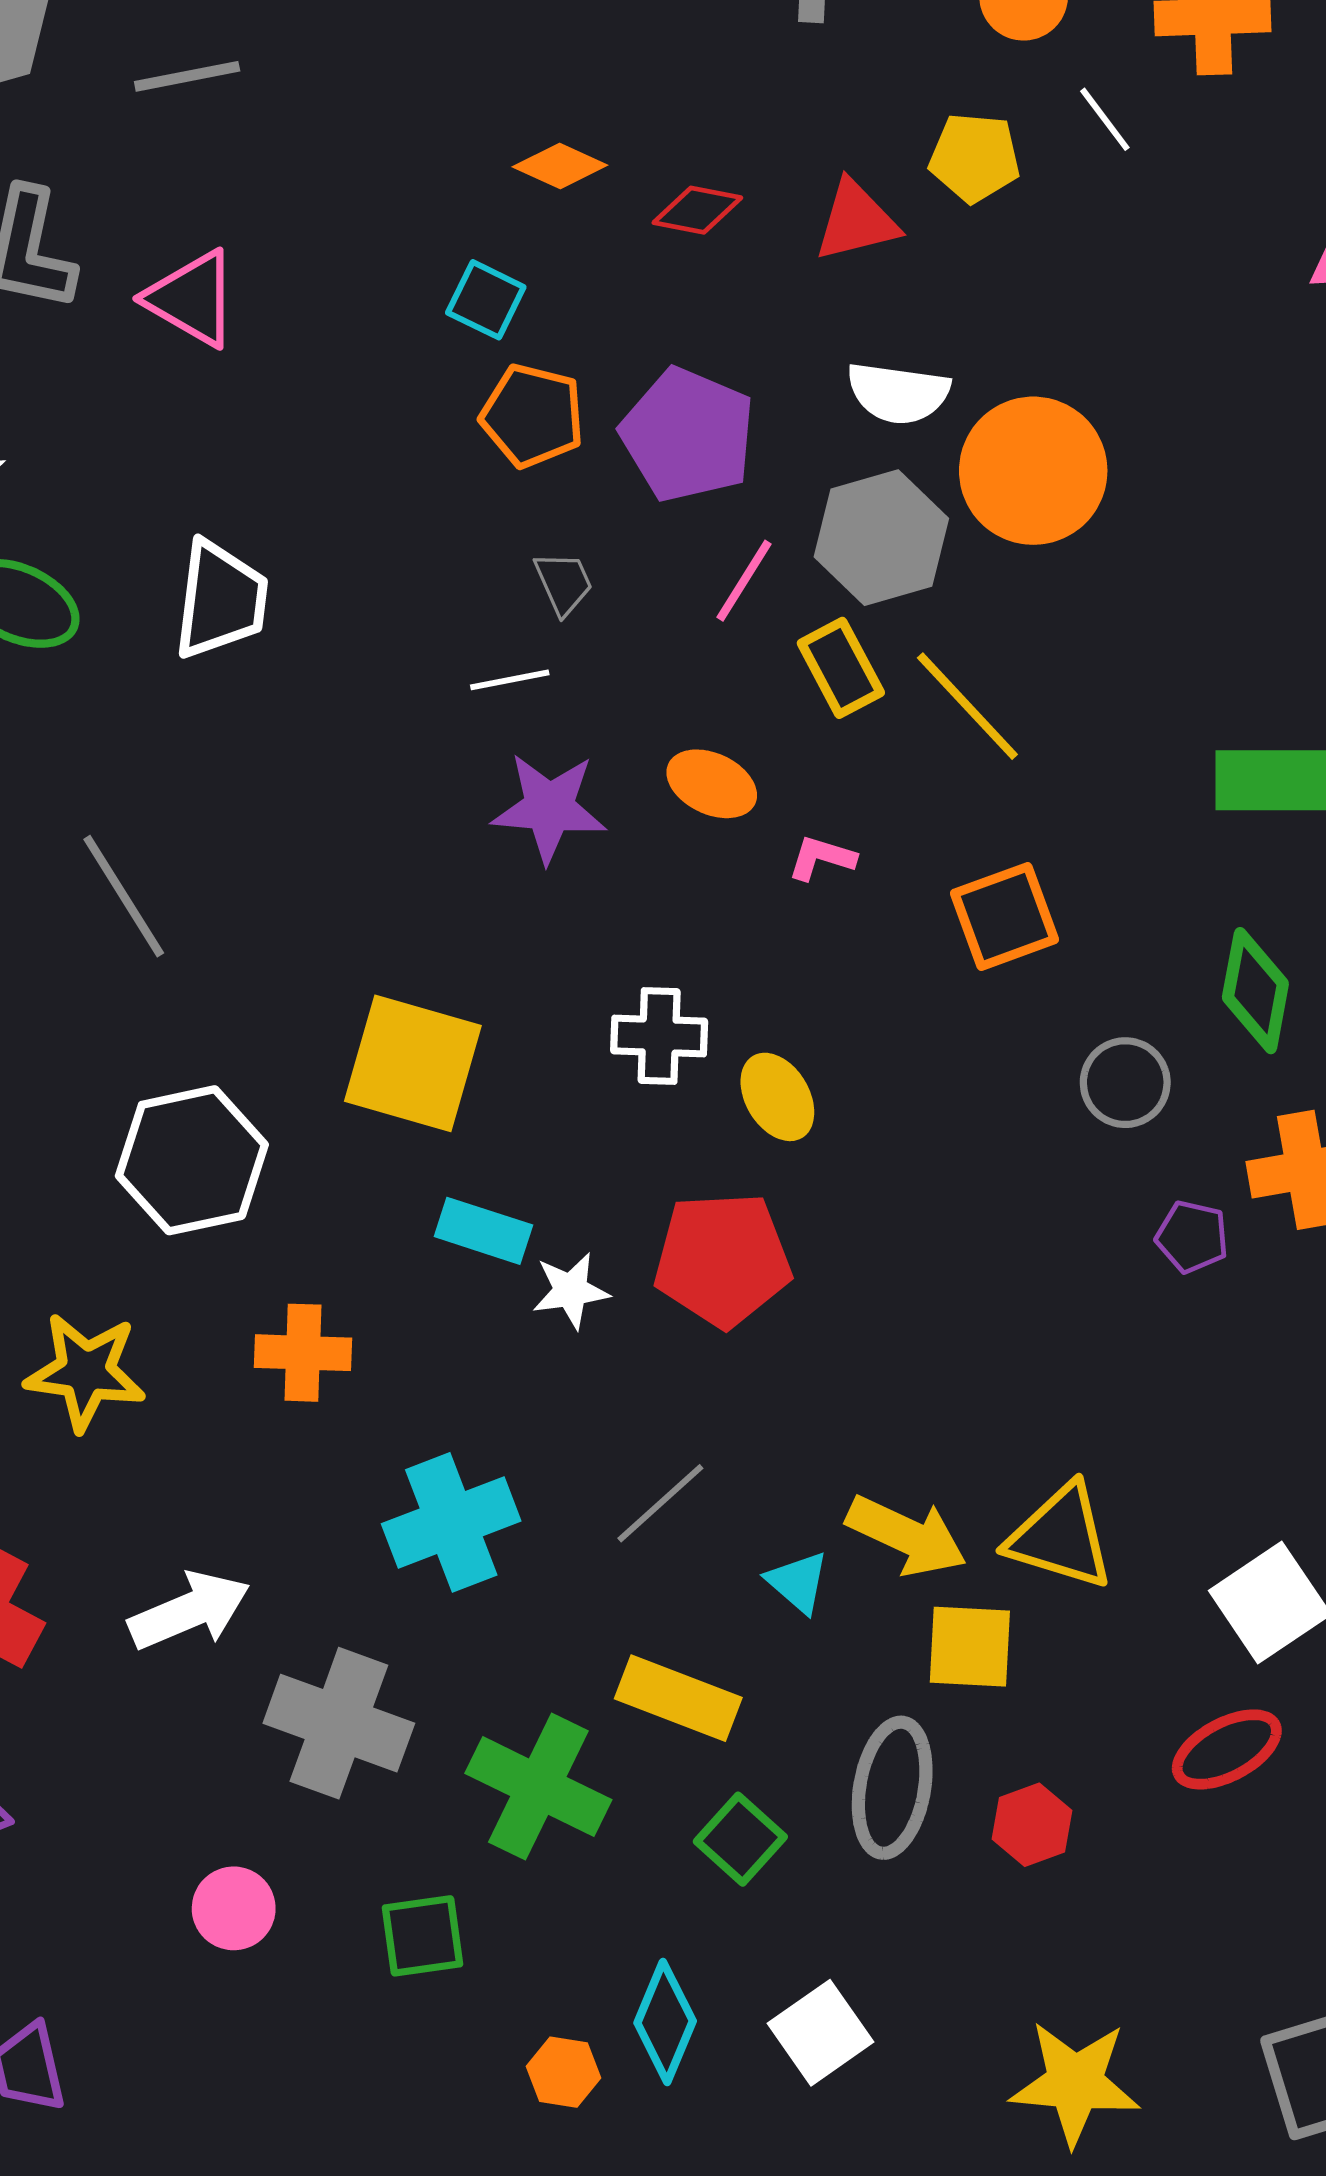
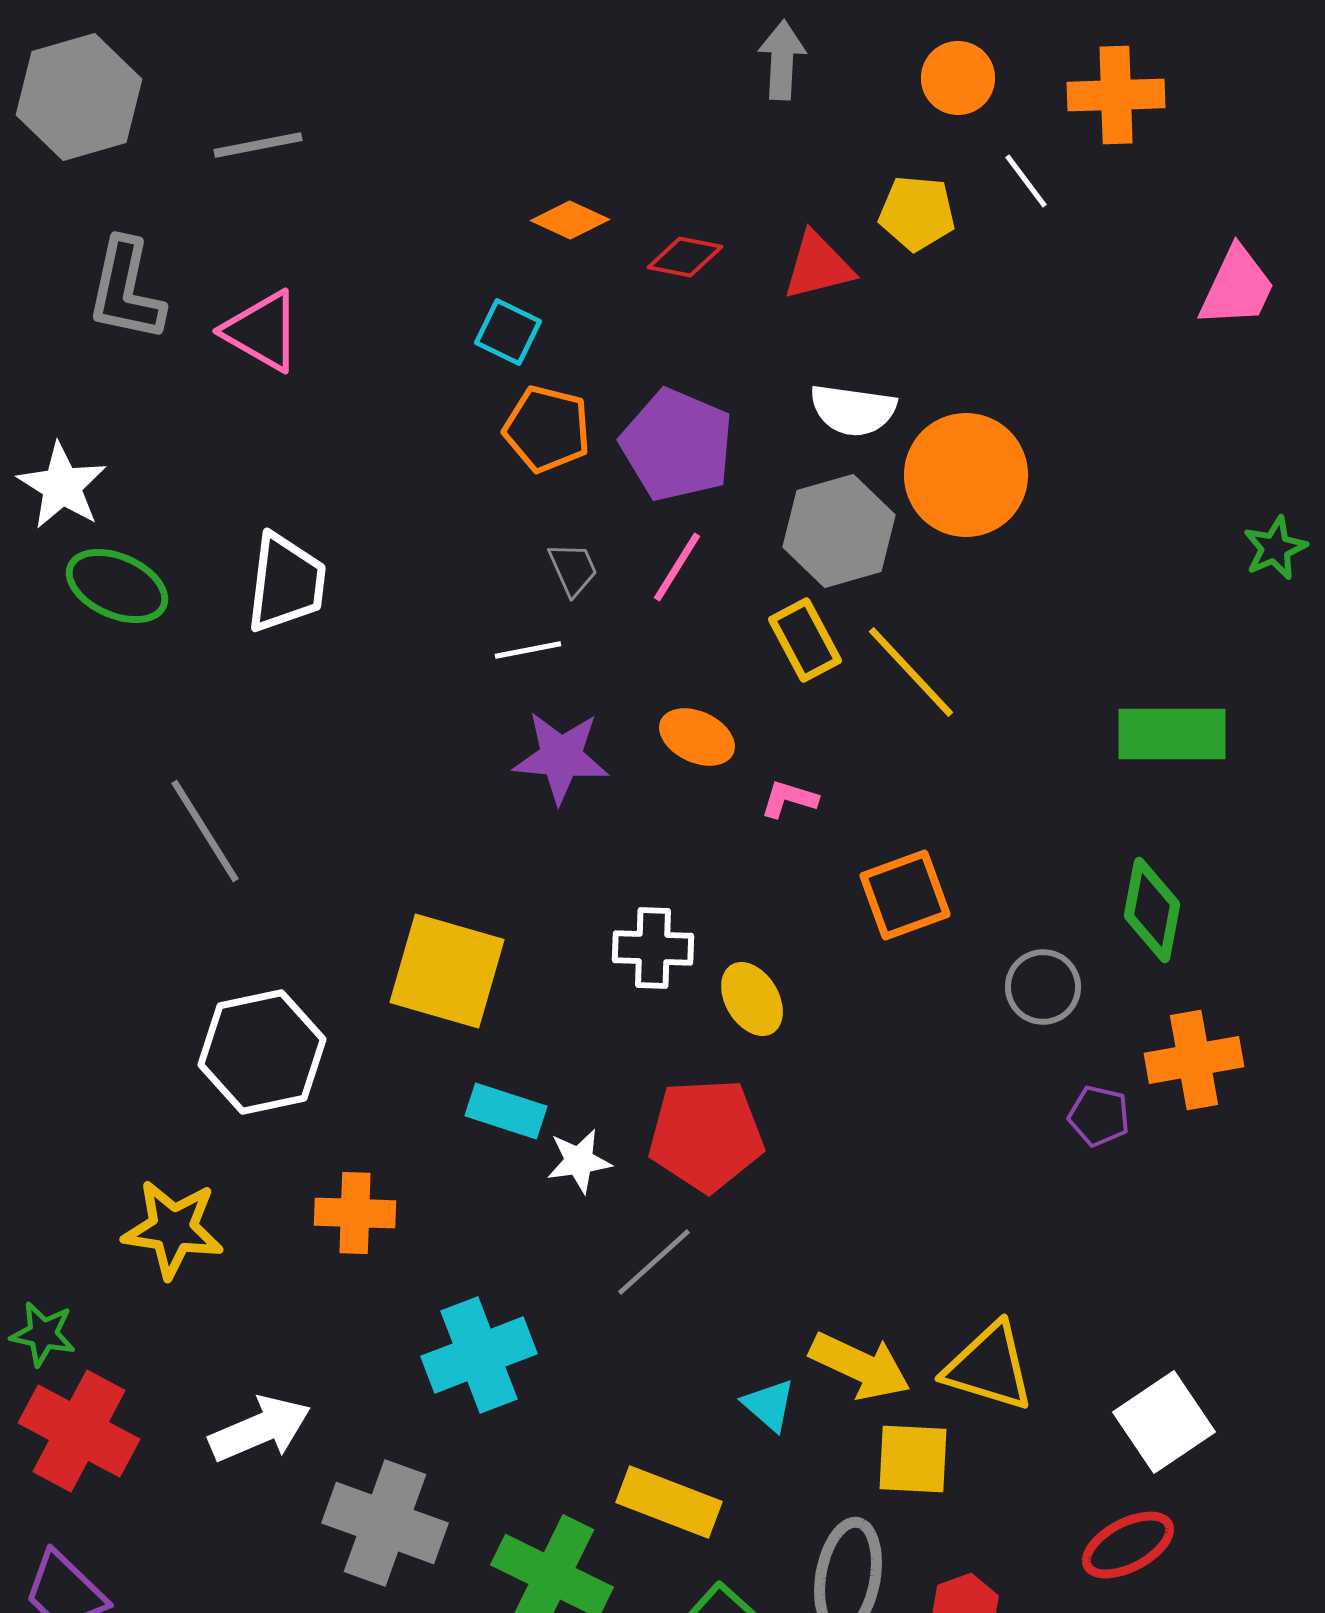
pink line: (744, 581) -> (677, 567), moved
orange square: (1005, 916) -> (905, 895), moved
gray line: (660, 1503) -> (654, 1262), moved

